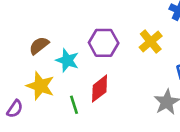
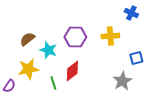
yellow cross: (151, 42) -> (110, 36), turned 36
yellow star: (40, 86) -> (28, 69), turned -30

